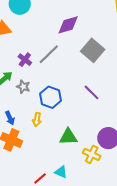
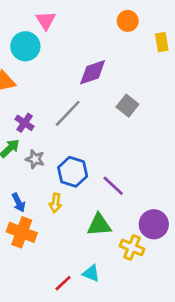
gray square: (93, 50) -> (127, 106), size x0.7
purple cross: (25, 60) -> (25, 123), moved
purple line: (91, 92) -> (113, 186), moved

